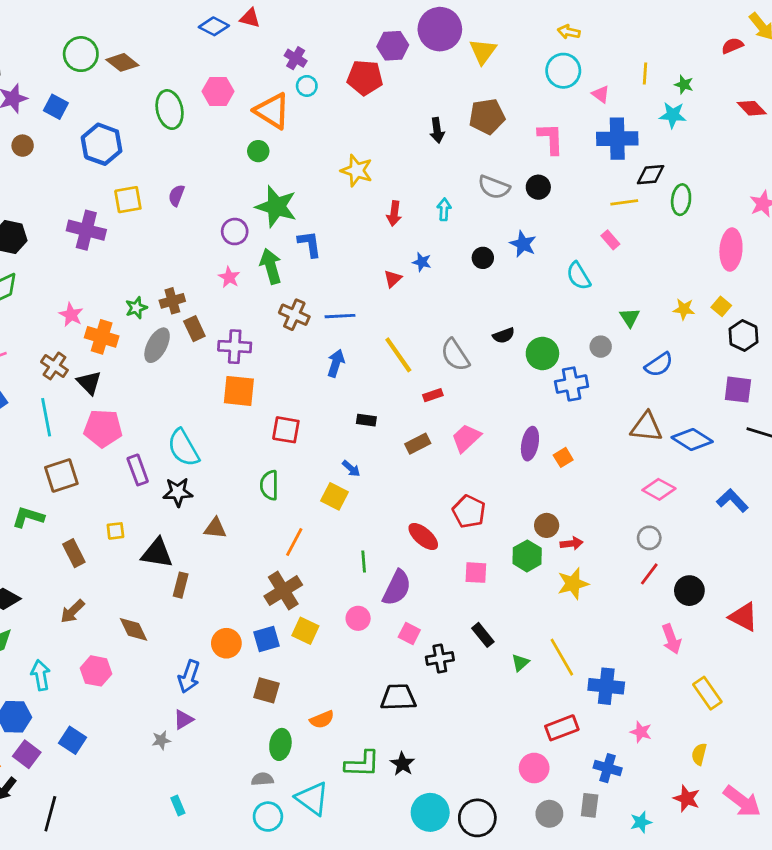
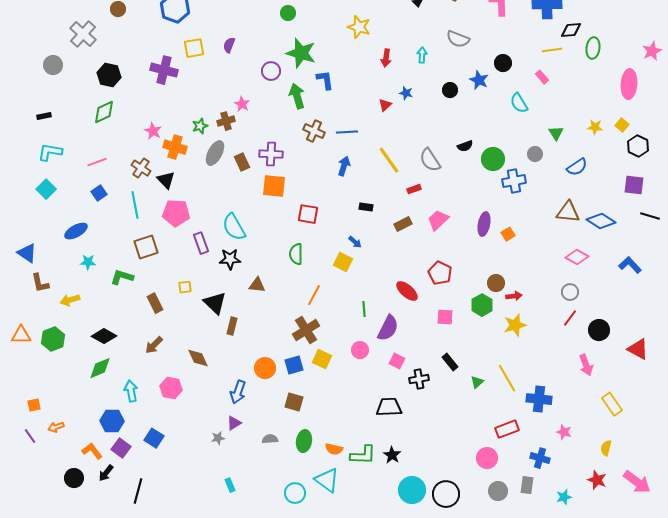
black circle: (538, 187) -> (503, 63), moved
pink star: (229, 277) -> (242, 104), moved
brown rectangle: (194, 329) -> (242, 162), moved
black triangle: (157, 553) -> (215, 303), turned 35
orange semicircle: (322, 719) -> (334, 449), moved, turned 36
gray semicircle: (262, 779) -> (270, 439), moved

